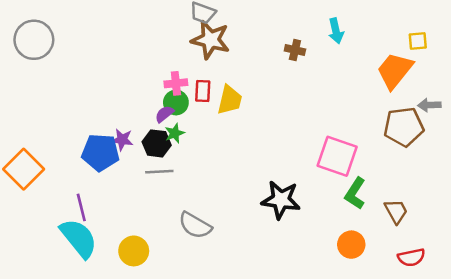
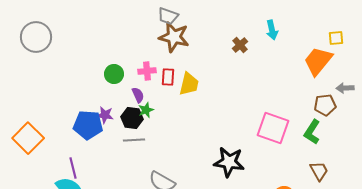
brown cross: (295, 50) -> (240, 45), turned 35
green circle: (176, 102) -> (114, 74), moved
purple semicircle: (164, 114) -> (138, 95), turned 105
brown pentagon: (404, 127) -> (325, 105), size x0.7
green L-shape: (355, 193) -> (312, 132), moved

